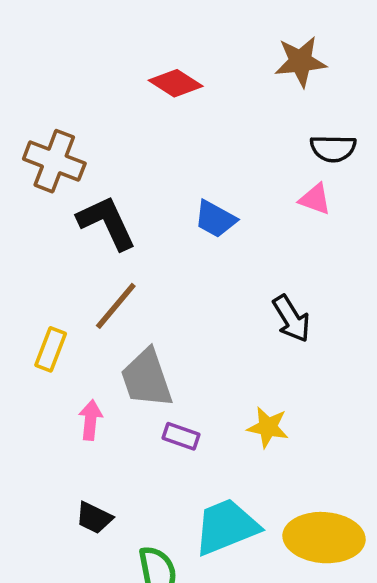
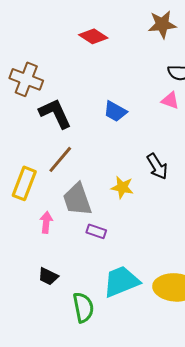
yellow rectangle: (51, 349) -> (24, 183), size x1.4
yellow star: (268, 427) -> (122, 187), moved

